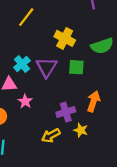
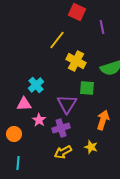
yellow line: (26, 17) -> (57, 40), moved
purple triangle: (47, 67) -> (67, 104), moved
purple cross: (66, 112) -> (61, 128), moved

